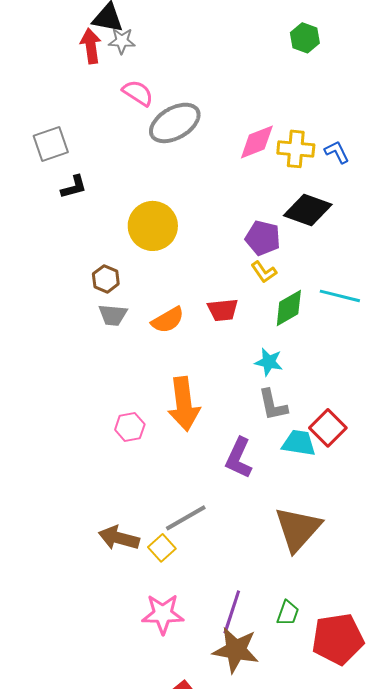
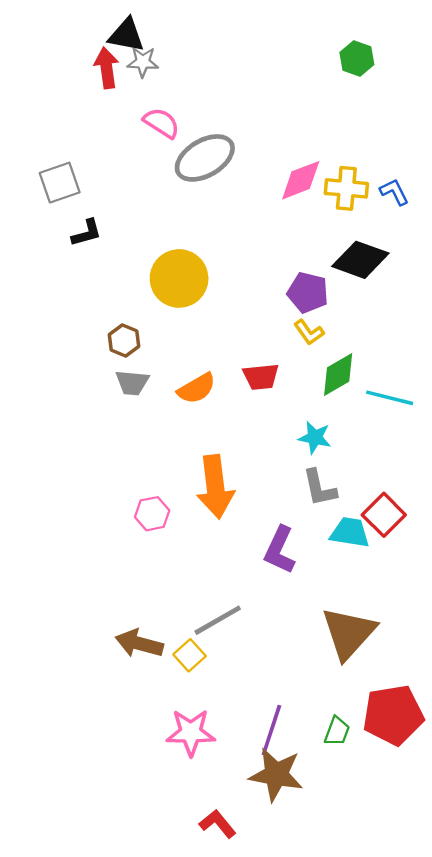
cyan line: (340, 296) -> (390, 398), moved
red pentagon: (338, 639) -> (393, 715), moved

